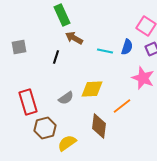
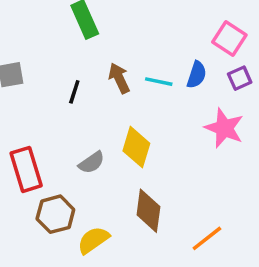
brown arrow: (74, 38) -> (119, 78), moved, turned 36
yellow diamond: (92, 89) -> (136, 147), turned -70
orange line: (122, 106) -> (207, 238), moved

